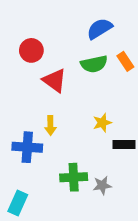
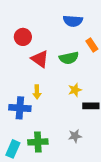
blue semicircle: (100, 29) -> (73, 21), turned -144
green semicircle: (94, 64) -> (69, 58), moved
green cross: (74, 177) -> (38, 142), moved

